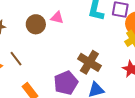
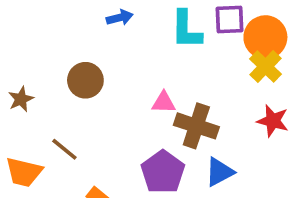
pink triangle: (57, 18) -> (164, 102), moved

